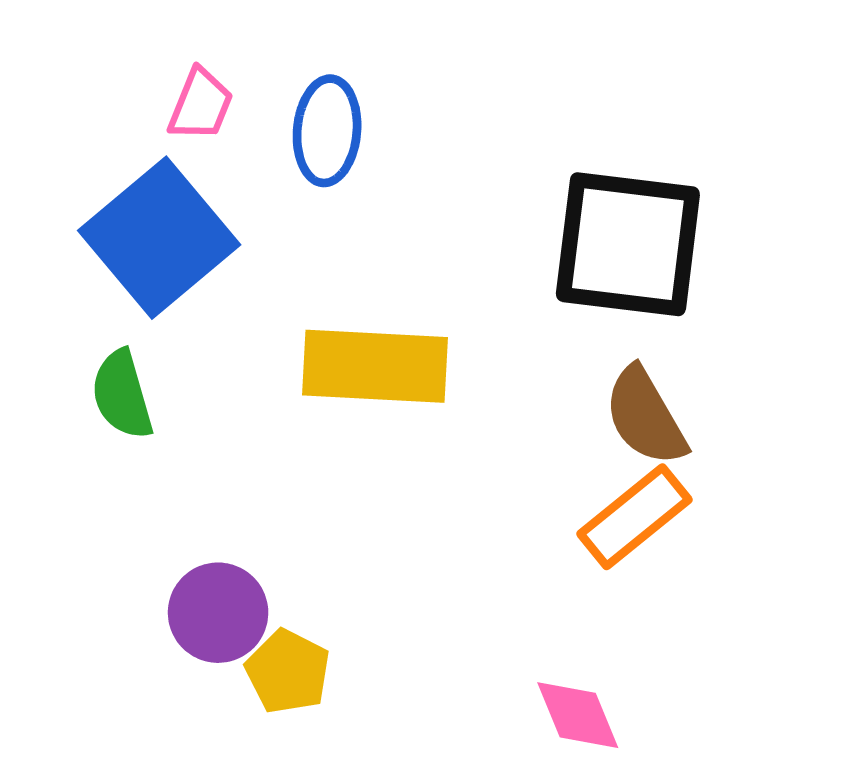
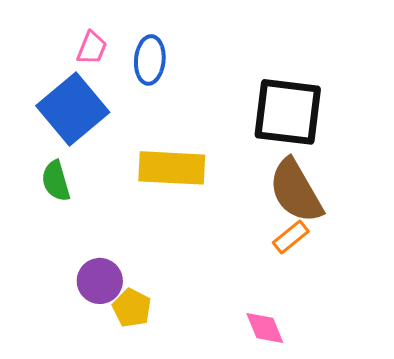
brown semicircle: (645, 416) -> (296, 191), size x1.4
orange rectangle: (634, 517) -> (291, 237), size x0.7

